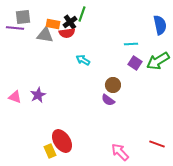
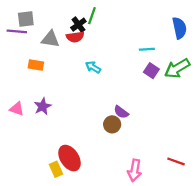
orange rectangle: (53, 24) -> (36, 65), moved
brown circle: (113, 85) -> (112, 124), moved
pink arrow: (120, 152) -> (135, 170), turned -126

